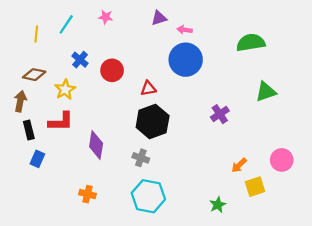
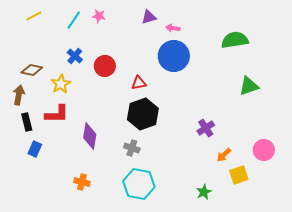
cyan line: (66, 24) -> (74, 20), moved
yellow line: (36, 34) -> (34, 16), moved, turned 56
purple cross: (220, 114) -> (206, 128), moved

